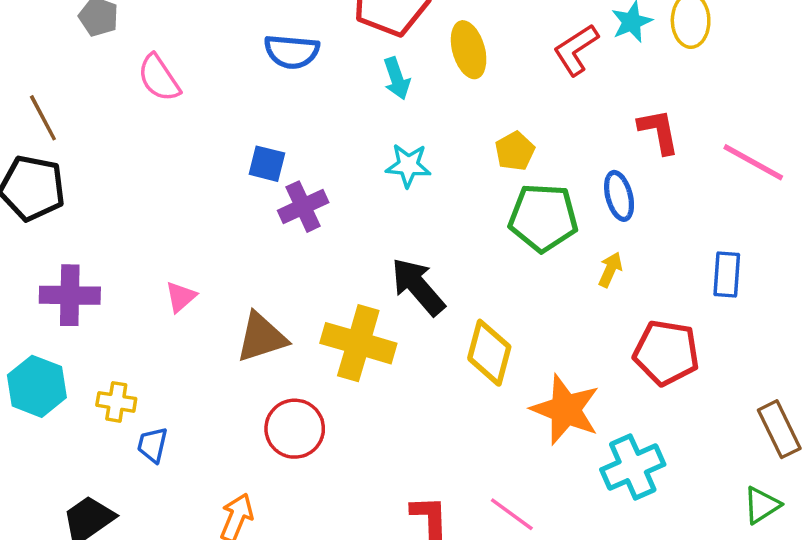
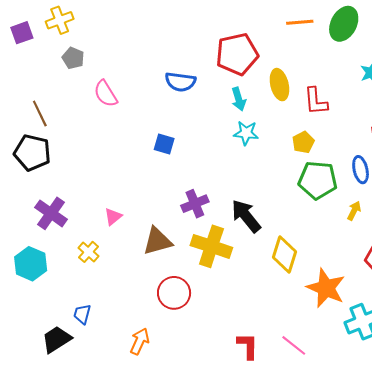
red L-shape: (576, 50) -> (316, 101), moved, turned -64
cyan star: (408, 165) -> (246, 133), moved
purple cross: (303, 207) -> (195, 204), moved
purple cross: (70, 295) -> (51, 213), turned 32
yellow cross: (116, 402) -> (88, 252), moved, turned 30
blue trapezoid: (152, 445) -> (82, 314), moved

